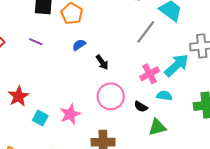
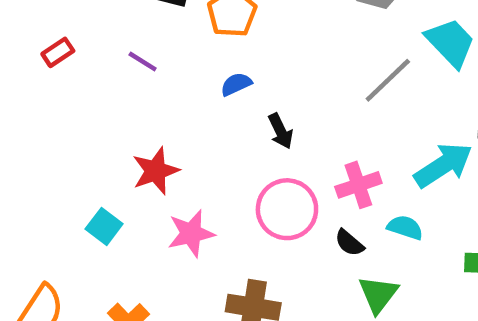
pink cross: (150, 74) -> (358, 185), moved
red star: (18, 96) -> (156, 171), moved
cyan square: (40, 118) -> (104, 226), moved
green triangle: (157, 127) -> (378, 294), turned -48

